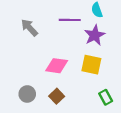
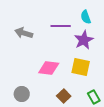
gray arrow: (29, 28) -> (24, 33), turned -30
brown square: (57, 96) -> (64, 96), moved

